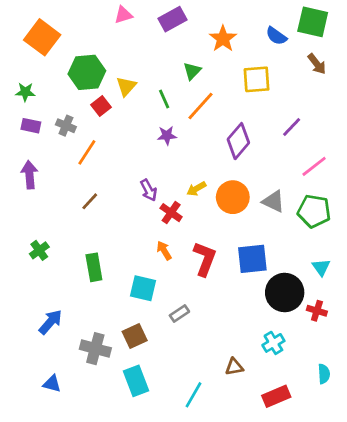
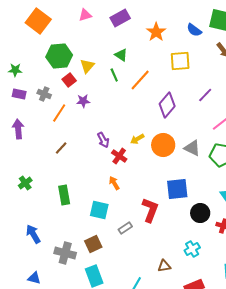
orange square: (42, 37) -> (38, 21), moved
green triangle: (192, 71) -> (121, 55), moved, turned -40
purple star: (167, 135) -> (83, 101), moved
red L-shape: (205, 259) -> (150, 210), moved
black circle: (285, 292) -> (200, 213), size x0.7
blue arrow: (50, 322) -> (33, 234), turned -72

